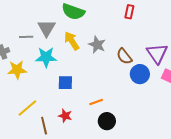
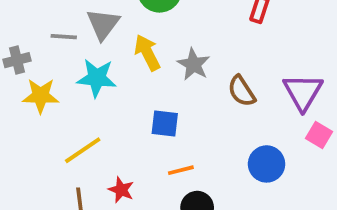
blue circle: (140, 74) -> (267, 164), moved
blue square: (65, 83) -> (165, 123), moved
yellow line: (27, 108) -> (83, 150), moved

